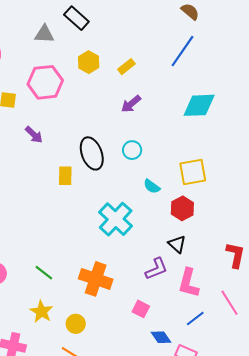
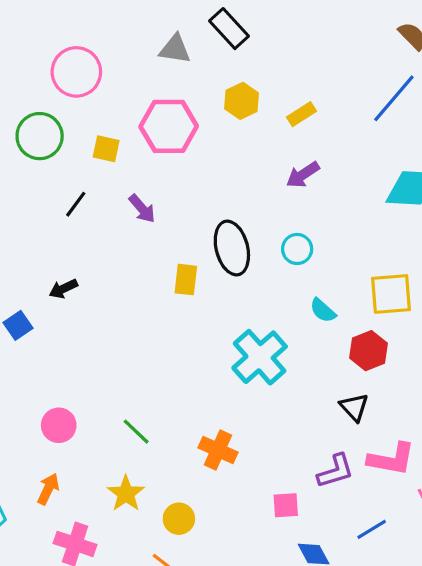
purple L-shape: (156, 269) -> (336, 471), moved
orange cross: (96, 279) -> (218, 450), size x0.7
pink L-shape: (189, 283) -> (391, 459), moved, turned -100
pink square: (141, 309) -> (286, 505), turned -36

